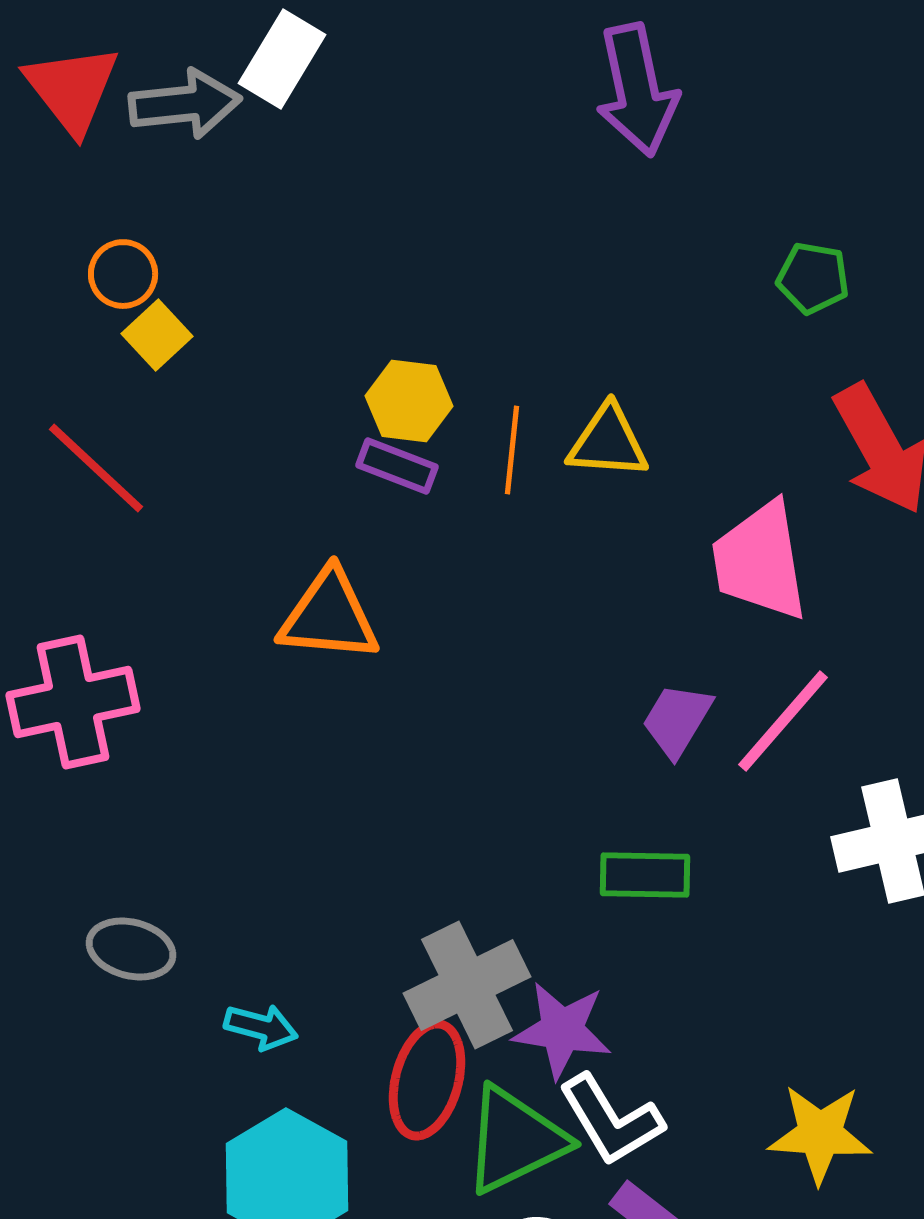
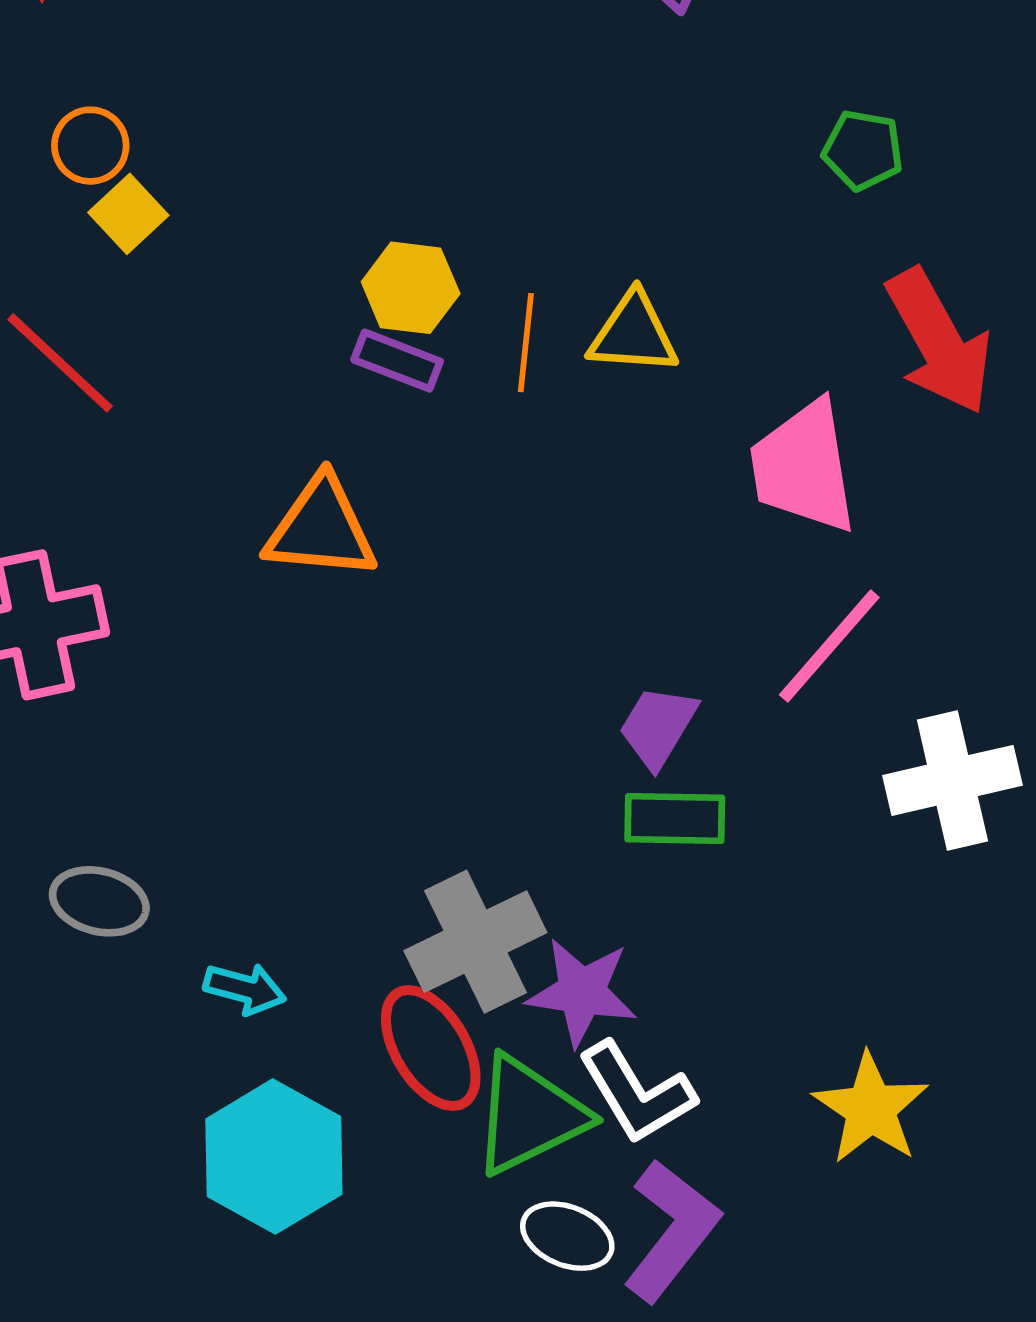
purple trapezoid: (677, 720) -> (658, 727), moved
red ellipse: (427, 1080) -> (431, 1048), turned -46
yellow star: (820, 1134) -> (871, 1108), turned 30

